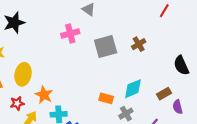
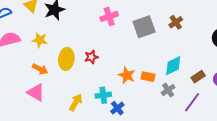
brown rectangle: (164, 94) -> (198, 77), moved
orange star: (44, 95) -> (127, 75), moved
red star: (17, 103) -> (91, 57), moved

